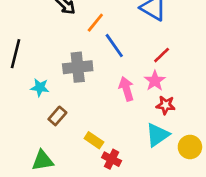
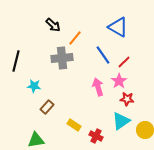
blue line: (114, 46) -> (103, 55), moved
gray cross: (78, 67) -> (62, 58), moved
red cross: (112, 159) -> (96, 136), moved

